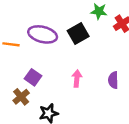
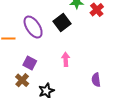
purple ellipse: (43, 34) -> (33, 27), turned 50
purple semicircle: (113, 80) -> (96, 80), moved

